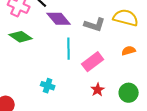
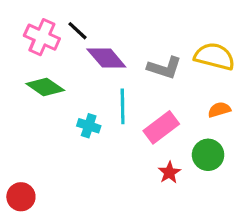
cyan cross: (48, 86) -> (89, 126), moved
green circle: (129, 93) -> (208, 155), moved

